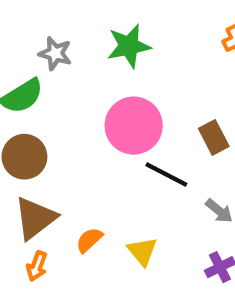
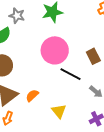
orange semicircle: (89, 240) -> (32, 95), moved

